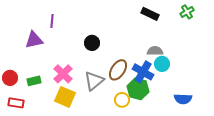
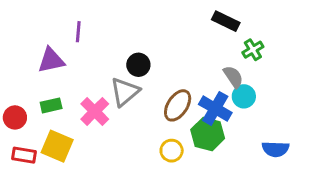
green cross: (187, 12) -> (253, 50), moved
gray semicircle: (155, 51) -> (233, 77), turned 56
green rectangle: (34, 81) -> (51, 105), moved
gray triangle: (94, 81) -> (125, 92), moved
yellow square: (65, 97) -> (57, 146), moved
yellow circle: (122, 100) -> (172, 151), moved

